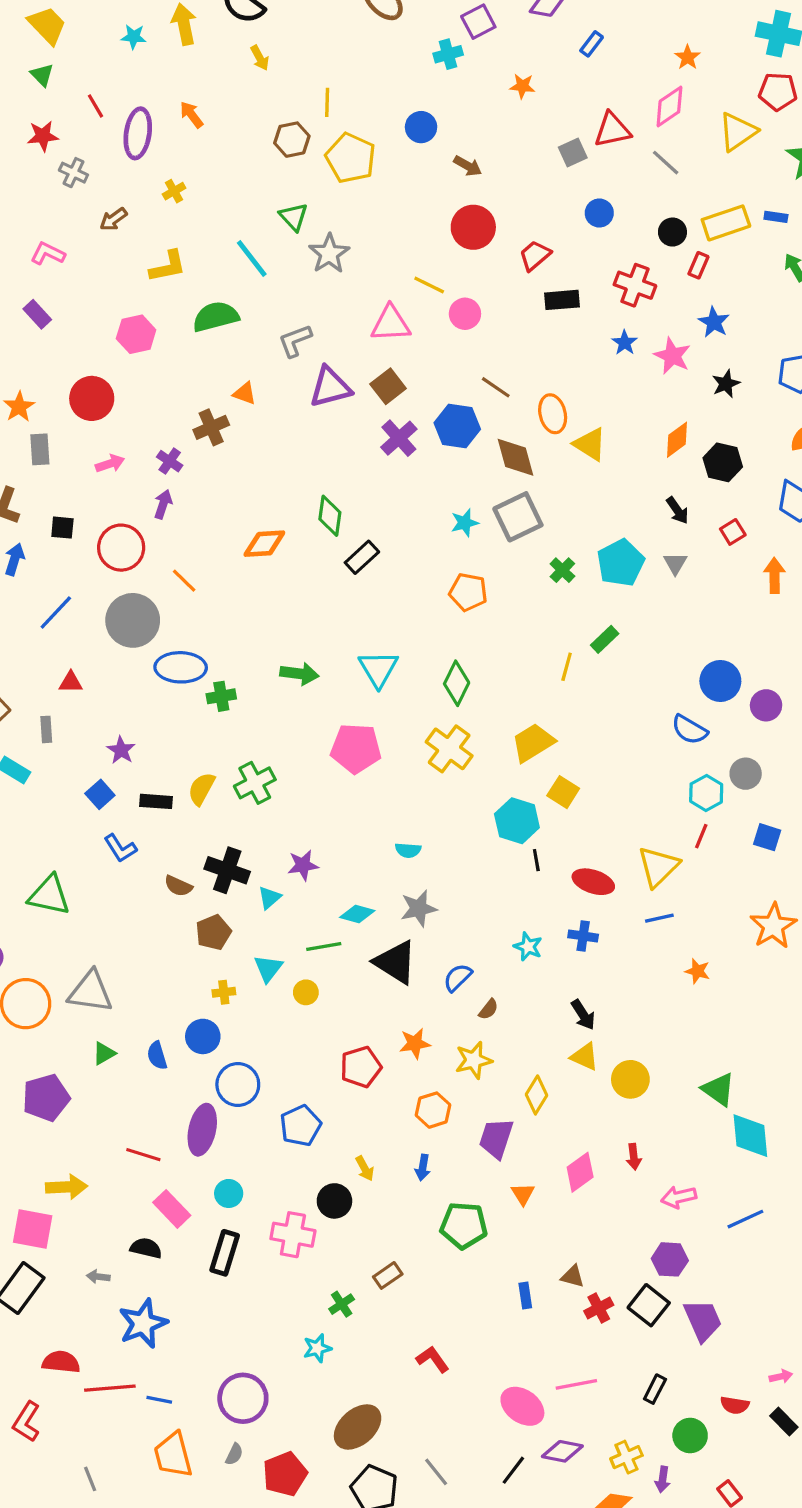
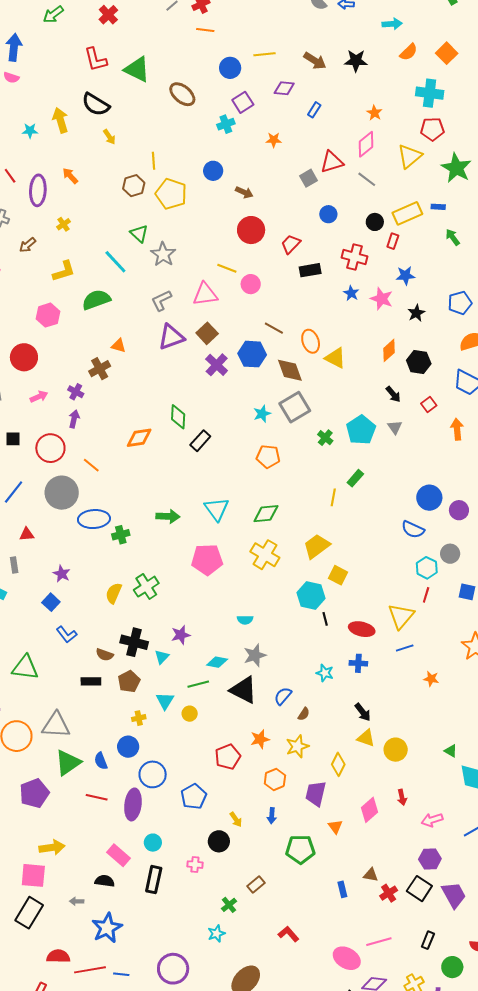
blue star: (714, 322) -> (405, 276), turned -30
gray L-shape: (295, 341) -> (161, 300), moved
green diamond: (457, 683) -> (266, 514), turned 64
black rectangle: (156, 801) -> (91, 681), moved
green triangle: (104, 1053) -> (68, 763), size x1.8
green triangle: (718, 1089) -> (451, 751), size x0.6
red line: (143, 1155) -> (97, 797), moved
pink cross: (293, 1235) -> (195, 865), size x0.6

